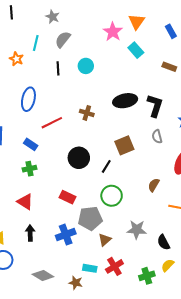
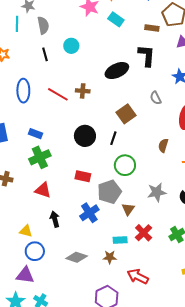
gray semicircle: (63, 39) -> (43, 25), turned 144
cyan line: (36, 43) -> (17, 24), moved
black L-shape: (155, 106) -> (147, 56), moved
red line: (52, 123) -> (58, 94), moved, turned 70
green cross: (29, 169) -> (40, 157), size x1.5

